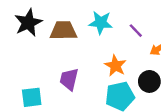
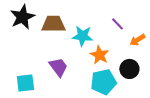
cyan star: (101, 23) -> (82, 36), moved
purple trapezoid: (69, 79) -> (58, 67), turned 130

